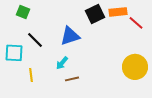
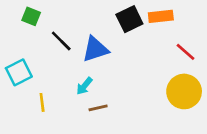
red line: (136, 23) -> (185, 52), moved
black line: (35, 40) -> (61, 41), moved
cyan square: (14, 53) -> (19, 72), turned -30

